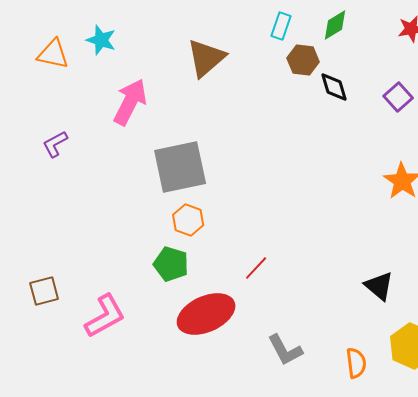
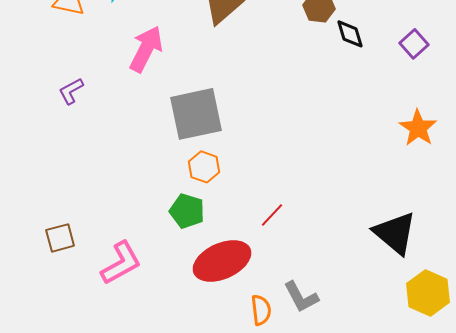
black triangle: (379, 286) -> (395, 233), size x1.5
orange semicircle: (356, 363) -> (261, 310), moved

